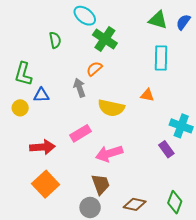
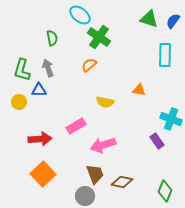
cyan rectangle: (161, 58) -> (165, 55), moved
gray arrow: (79, 88) -> (48, 68), moved
yellow semicircle: (111, 108) -> (105, 102), size x0.7
brown diamond: (135, 204) -> (122, 182), moved

